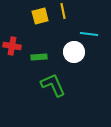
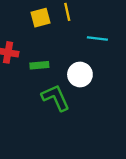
white circle: (74, 52) -> (80, 75), moved

